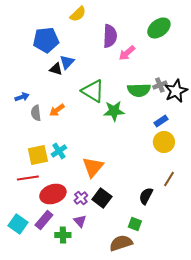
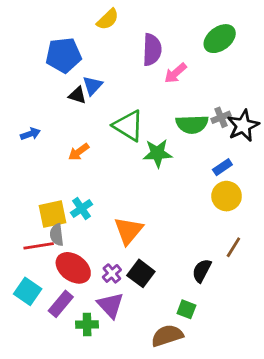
gray semicircle: (36, 113) -> (57, 235), moved
red ellipse: (53, 194) -> (73, 268), turned 55
purple triangle: (80, 221) -> (111, 305), size x1.5
cyan square: (18, 224) -> (28, 291), moved

